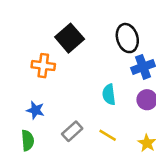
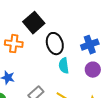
black ellipse: (127, 38) -> (55, 44), moved

